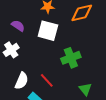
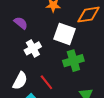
white square: (48, 31) -> (64, 34), moved
white cross: (11, 50) -> (33, 48), moved

